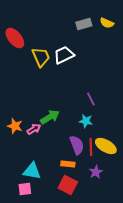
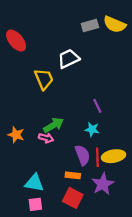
yellow semicircle: (107, 23) -> (115, 24), size x1.5
yellow trapezoid: (41, 57) -> (44, 79), moved
pink arrow: (34, 129) -> (46, 138), moved, turned 48
yellow ellipse: (106, 146) -> (113, 156), turned -40
purple star: (96, 172) -> (103, 184), size x1.5
pink square: (25, 189) -> (35, 204), moved

